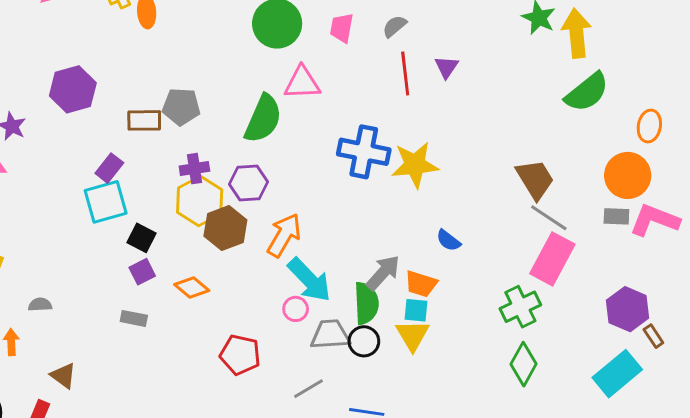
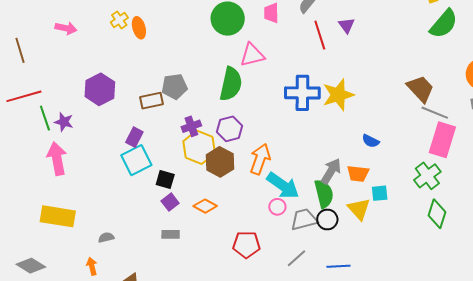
cyan square: (416, 310) -> (380, 193), moved

